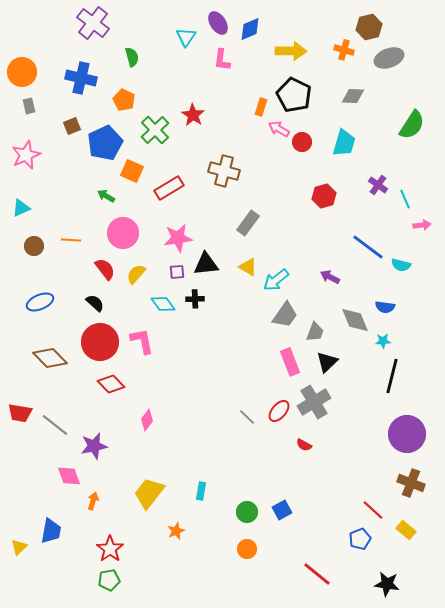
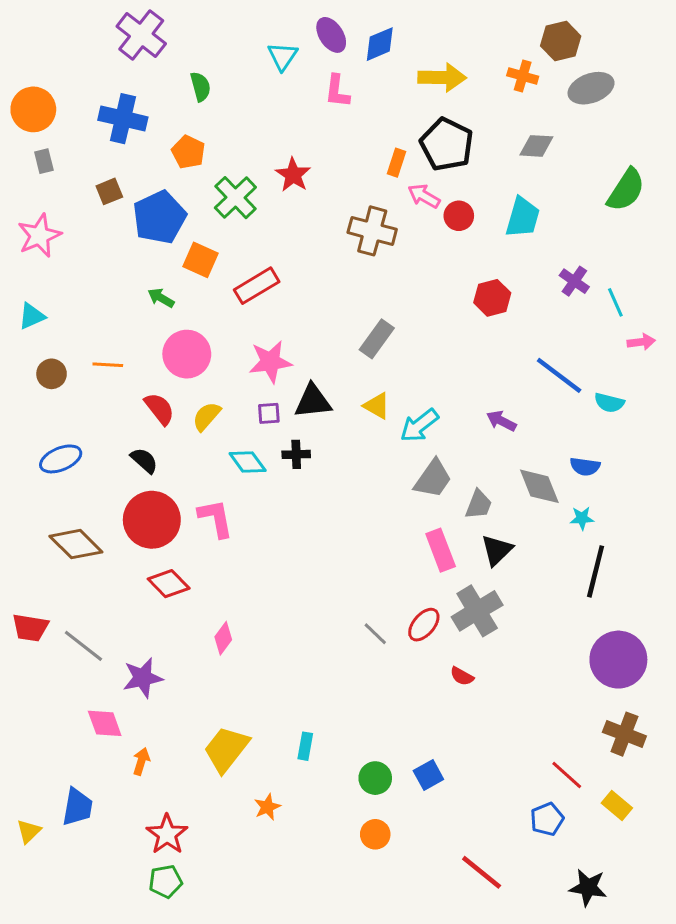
brown cross: (224, 171) -> (372, 231), moved

